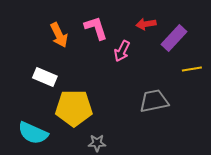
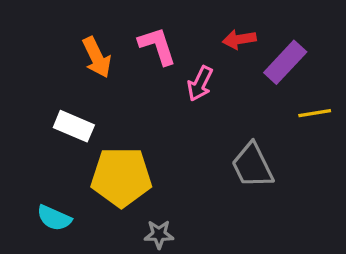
gray trapezoid: (154, 101) -> (252, 166), turned -104
cyan semicircle: (33, 133) -> (54, 218), size x0.7

